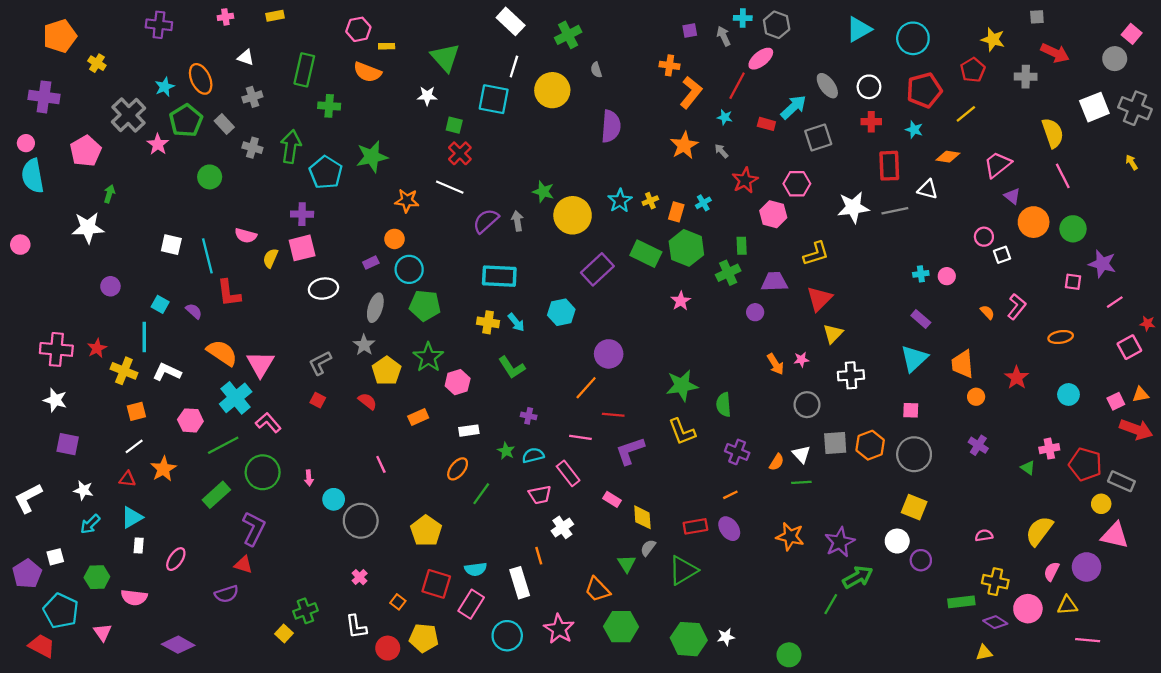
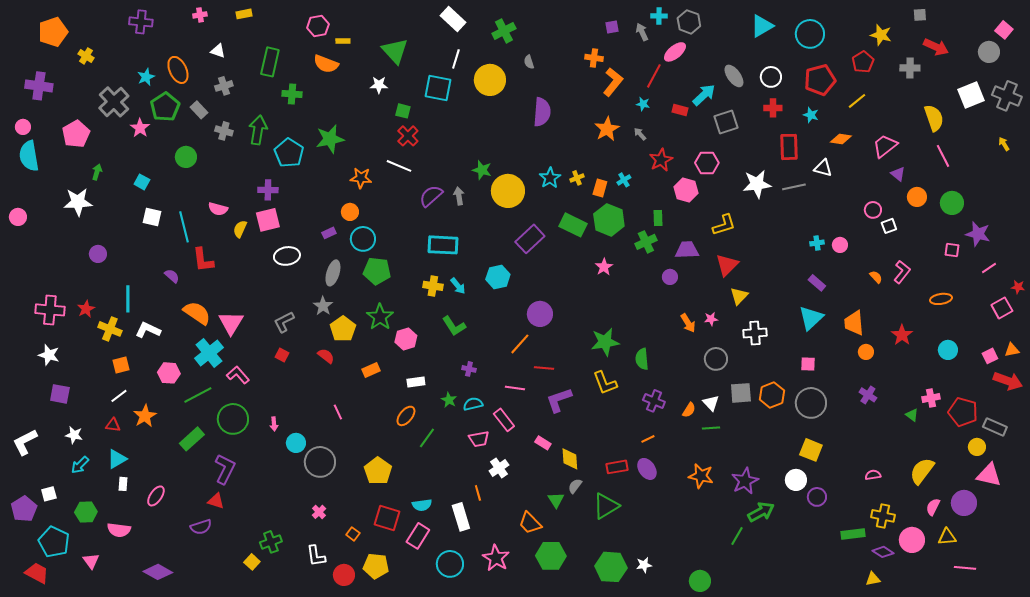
orange circle: (1034, 222) -> (917, 197), size x0.7
cyan square: (160, 304) -> (142, 182), moved

